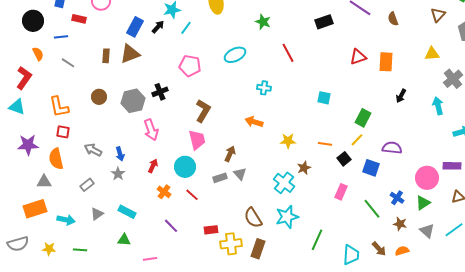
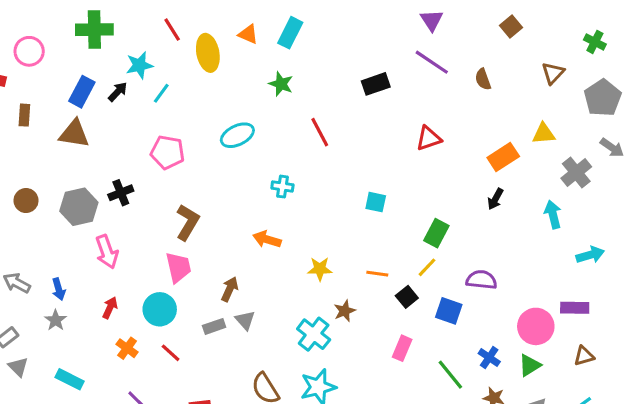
brown triangle: (130, 54) -> (74, 134), turned 30
brown rectangle: (106, 56) -> (24, 115), moved
orange rectangle: (386, 62) -> (503, 157), moved, turned 54
gray triangle: (97, 214) -> (18, 367), moved, turned -40

